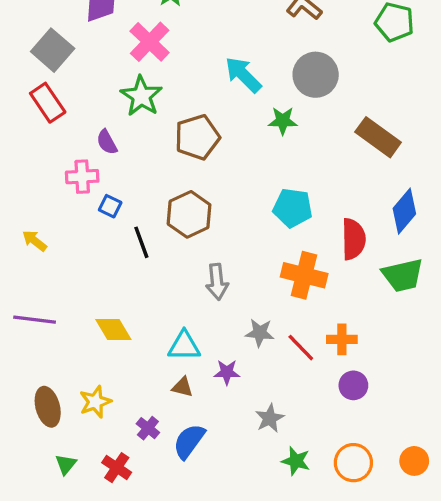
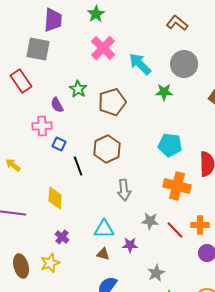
pink cross: (150, 42) -> (103, 48), moved
gray square: (53, 50) -> (38, 49), moved, turned -30
green star: (141, 96) -> (78, 89), moved, size x0.7
yellow diamond: (113, 329) -> (55, 198), moved, turned 35
purple cross: (148, 428) -> (62, 237), moved

